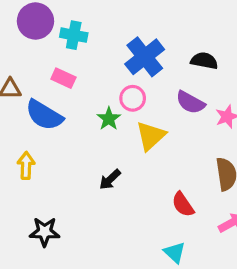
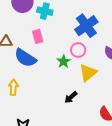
pink rectangle: (63, 78) -> (38, 36), turned 48
black arrow: (110, 179) -> (71, 97), moved

